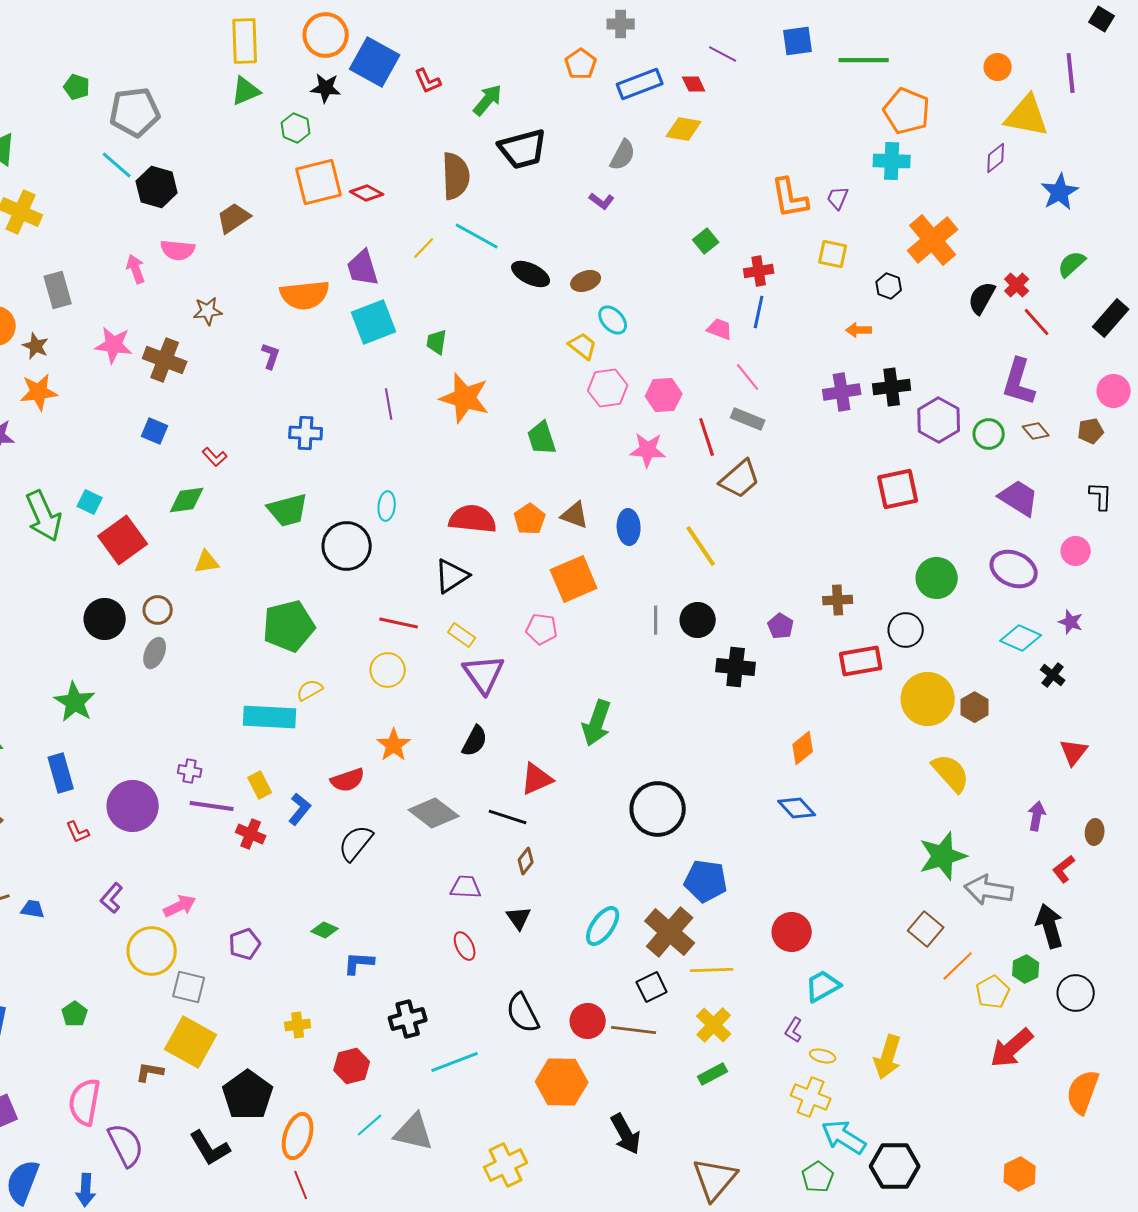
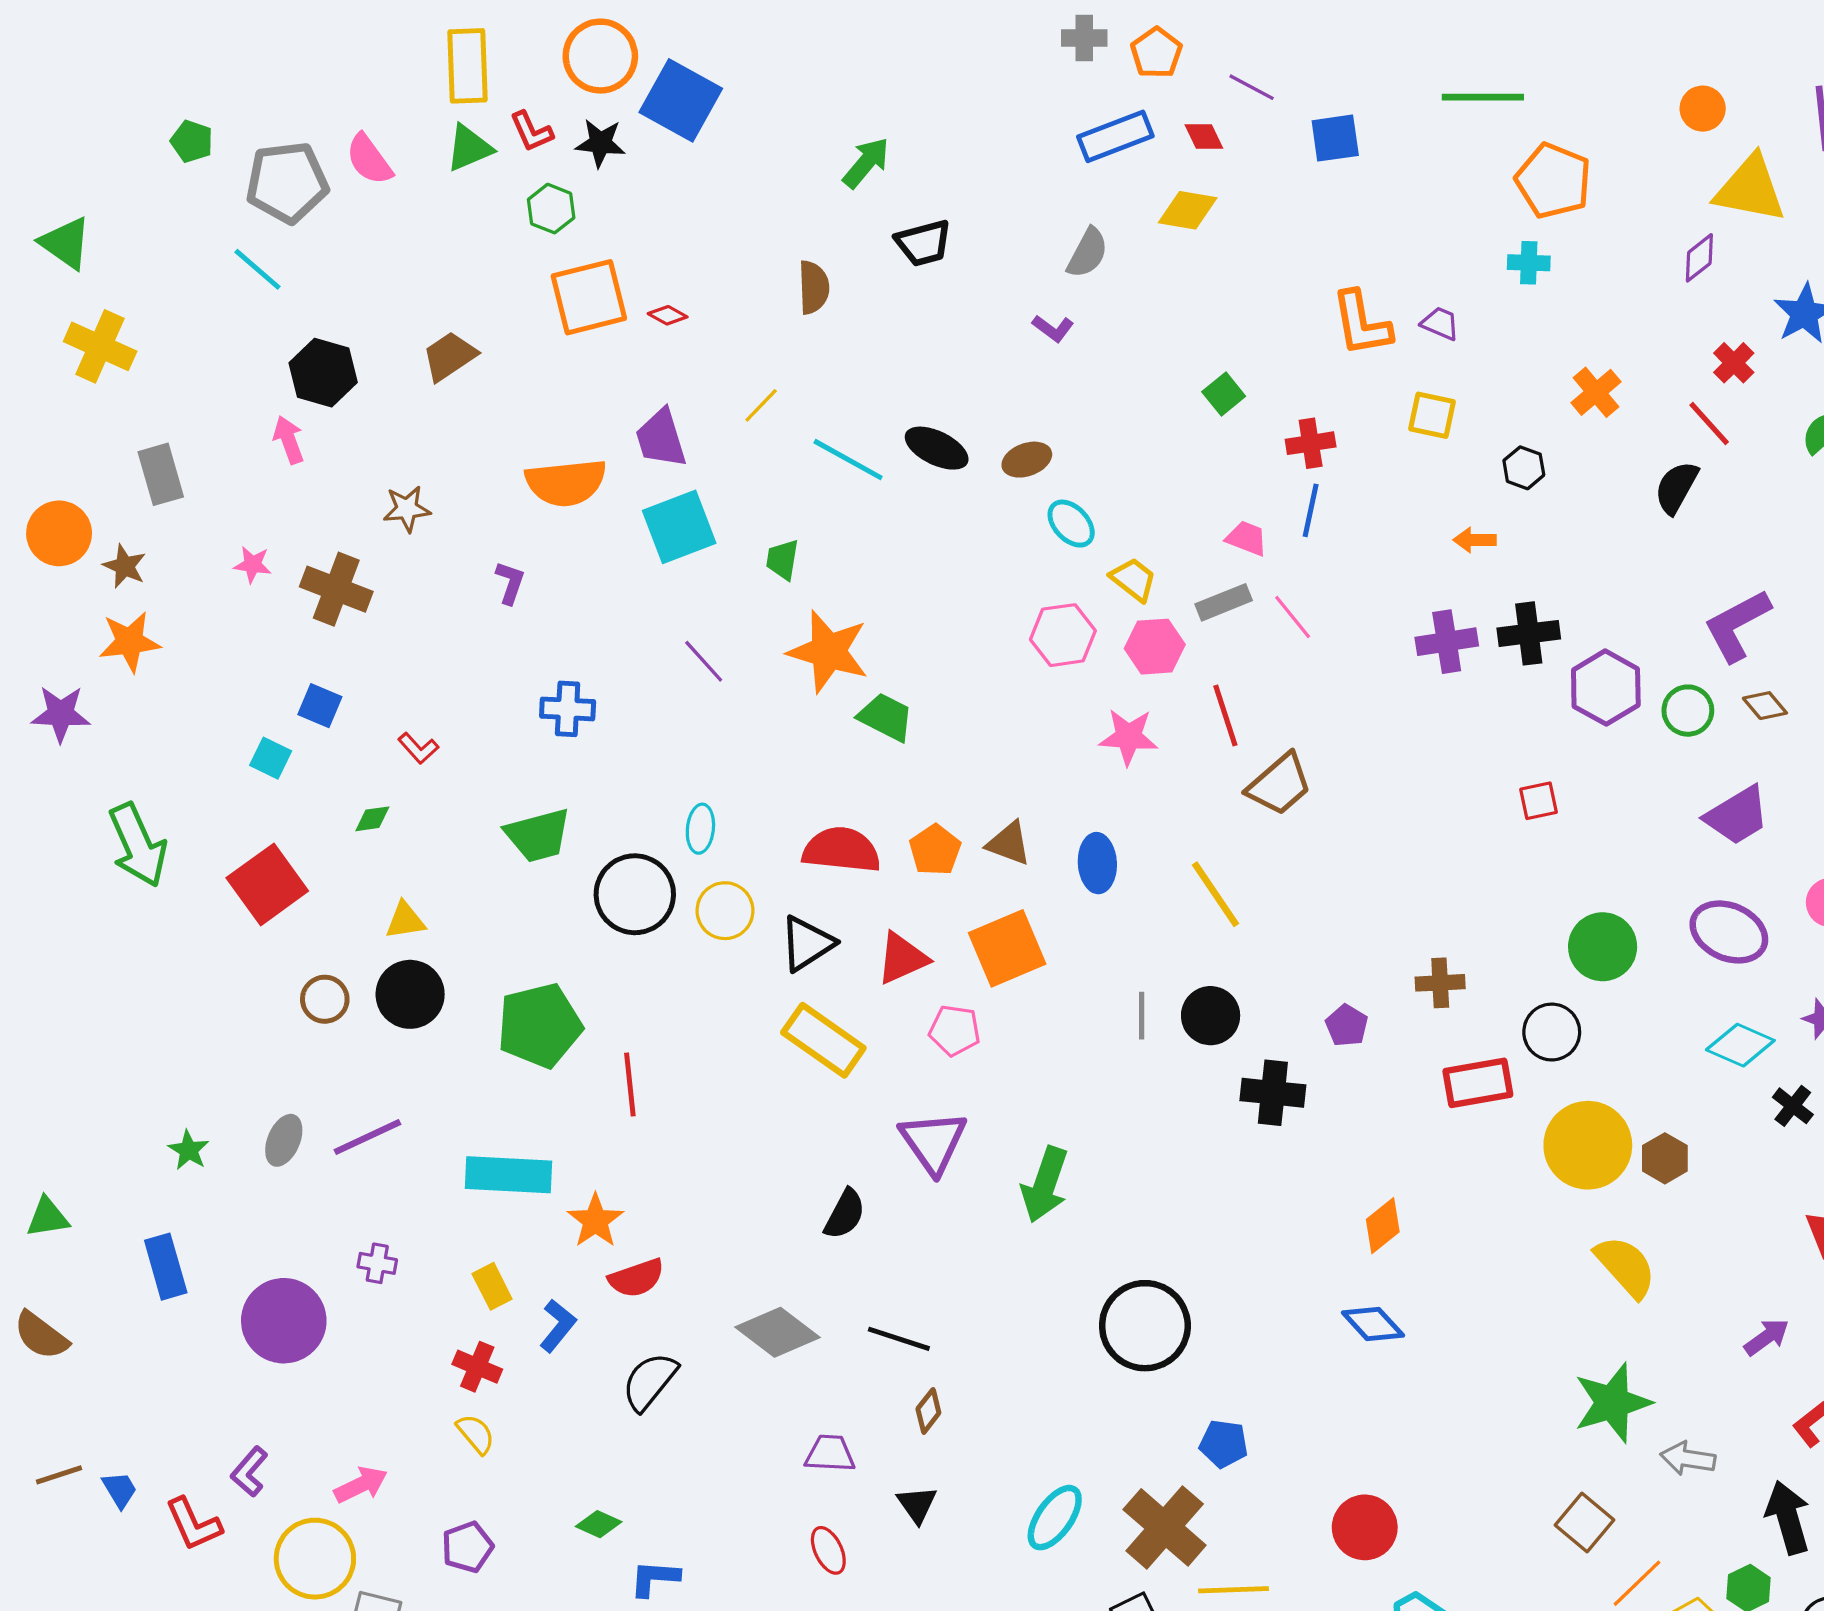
blue square: (798, 41) -> (1335, 138), moved
orange pentagon: (581, 64) -> (1156, 53), moved
red L-shape: (428, 81) -> (531, 132), moved
black trapezoid: (523, 149) -> (923, 243), size x0.7
cyan cross: (892, 161) -> (1529, 263), size x0.7
brown semicircle: (456, 176) -> (814, 287), size x0.7
black hexagon: (157, 187) -> (323, 373), moved
red diamond: (367, 193) -> (668, 315), size x0.7
purple trapezoid: (838, 198) -> (1440, 323), turned 90
cyan line: (477, 236) -> (848, 460), moved
orange cross: (933, 240) -> (1596, 392), size x0.6
pink semicircle: (178, 250) -> (369, 159), moved, turned 48
red cross: (1017, 285) -> (1734, 363), moved
red line: (1037, 322) -> (1709, 423), moved
pink star: (114, 345) -> (253, 565), size x0.6
yellow trapezoid: (583, 346) -> (1133, 579), moved
purple L-shape: (1019, 382) -> (1737, 625), turned 45
purple line: (389, 404) -> (704, 661), turned -32
gray rectangle: (748, 419) -> (1224, 602), moved, turned -44
green trapezoid: (542, 438) -> (886, 717), moved, turned 135
red square: (898, 489) -> (1539, 801), size x0.6
purple trapezoid: (1019, 498) -> (1737, 816), turned 117
green diamond: (187, 500) -> (372, 819), size x0.6
cyan square: (90, 502) -> (271, 758), moved
black circle: (105, 619) -> (410, 994), moved
red line: (399, 623) -> (630, 1085), moved, turned 72
yellow rectangle: (462, 635) -> (823, 1040), size x1.8
gray ellipse: (155, 653) -> (284, 1140), moved
yellow circle: (388, 670) -> (725, 911), moved
purple triangle: (484, 674) -> (933, 1142), moved
yellow semicircle: (310, 690) -> (476, 1434), moved, turned 80
green star: (75, 702) -> (189, 1150), size x0.6
orange star: (394, 745) -> (595, 1221), moved
red triangle: (537, 779) -> (902, 958), moved
purple line: (212, 806) -> (367, 1137), moved, turned -33
purple arrow: (1037, 816) -> (1767, 1337), turned 44
red L-shape: (78, 832) -> (194, 1524), moved, size x1.5
blue pentagon: (706, 881) -> (1224, 1444), size x0.7
gray arrow: (989, 890) -> (1688, 1459), size x0.7
blue trapezoid: (33, 909) -> (120, 1490), turned 50

